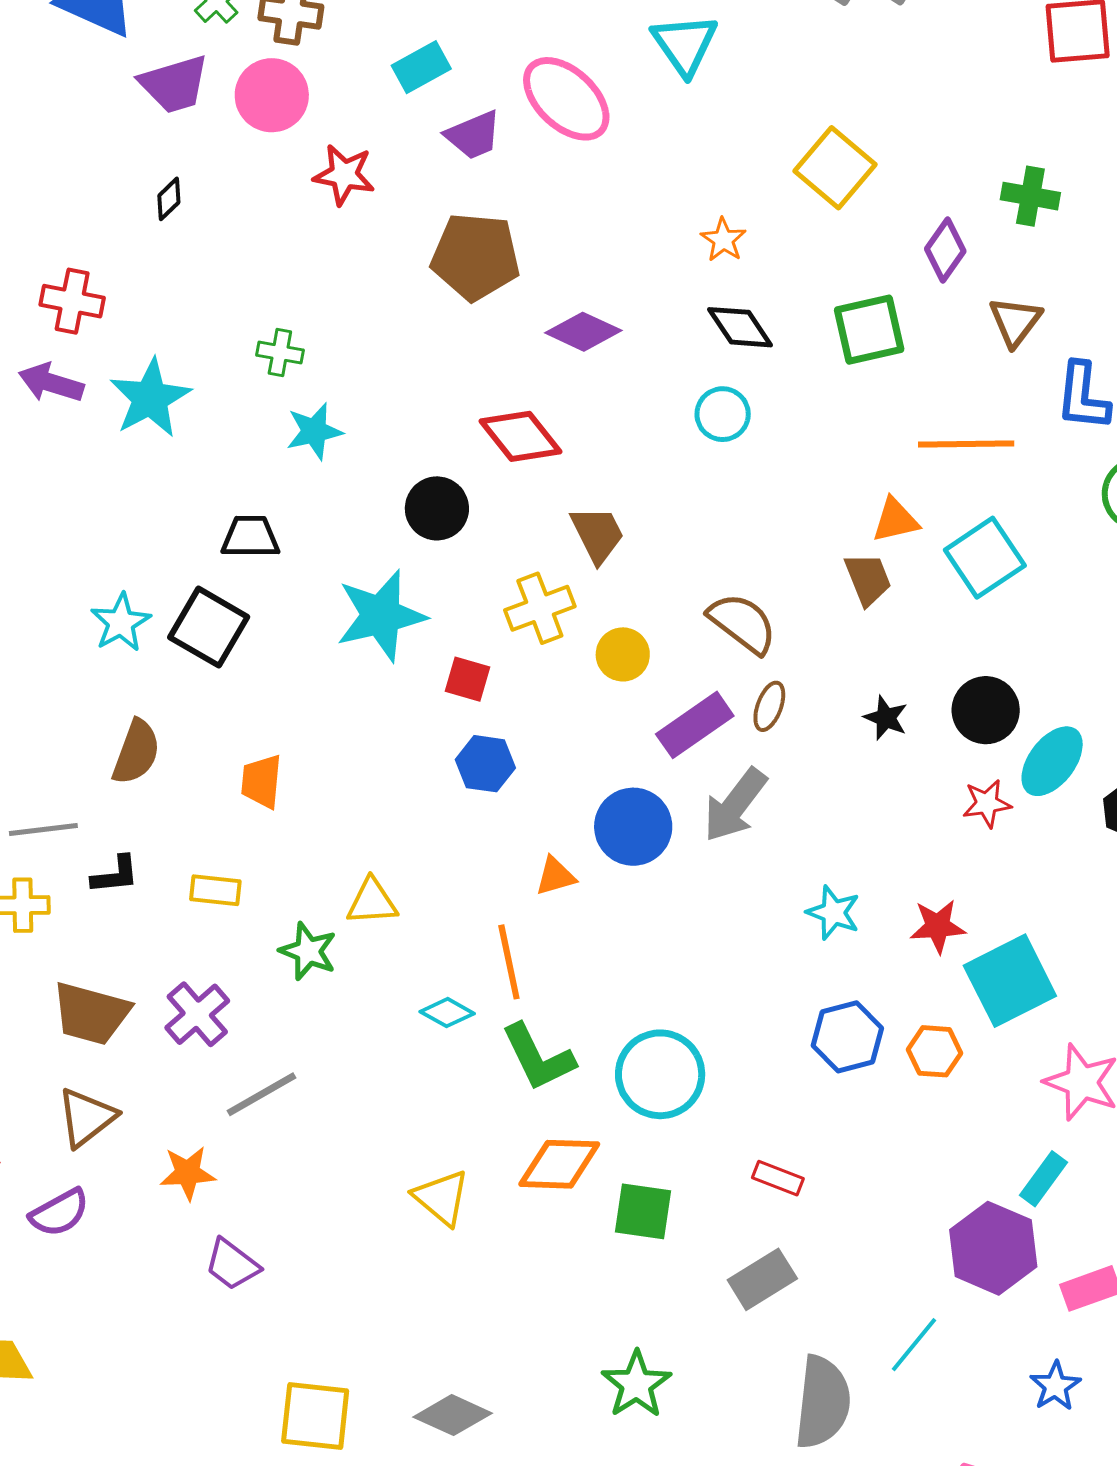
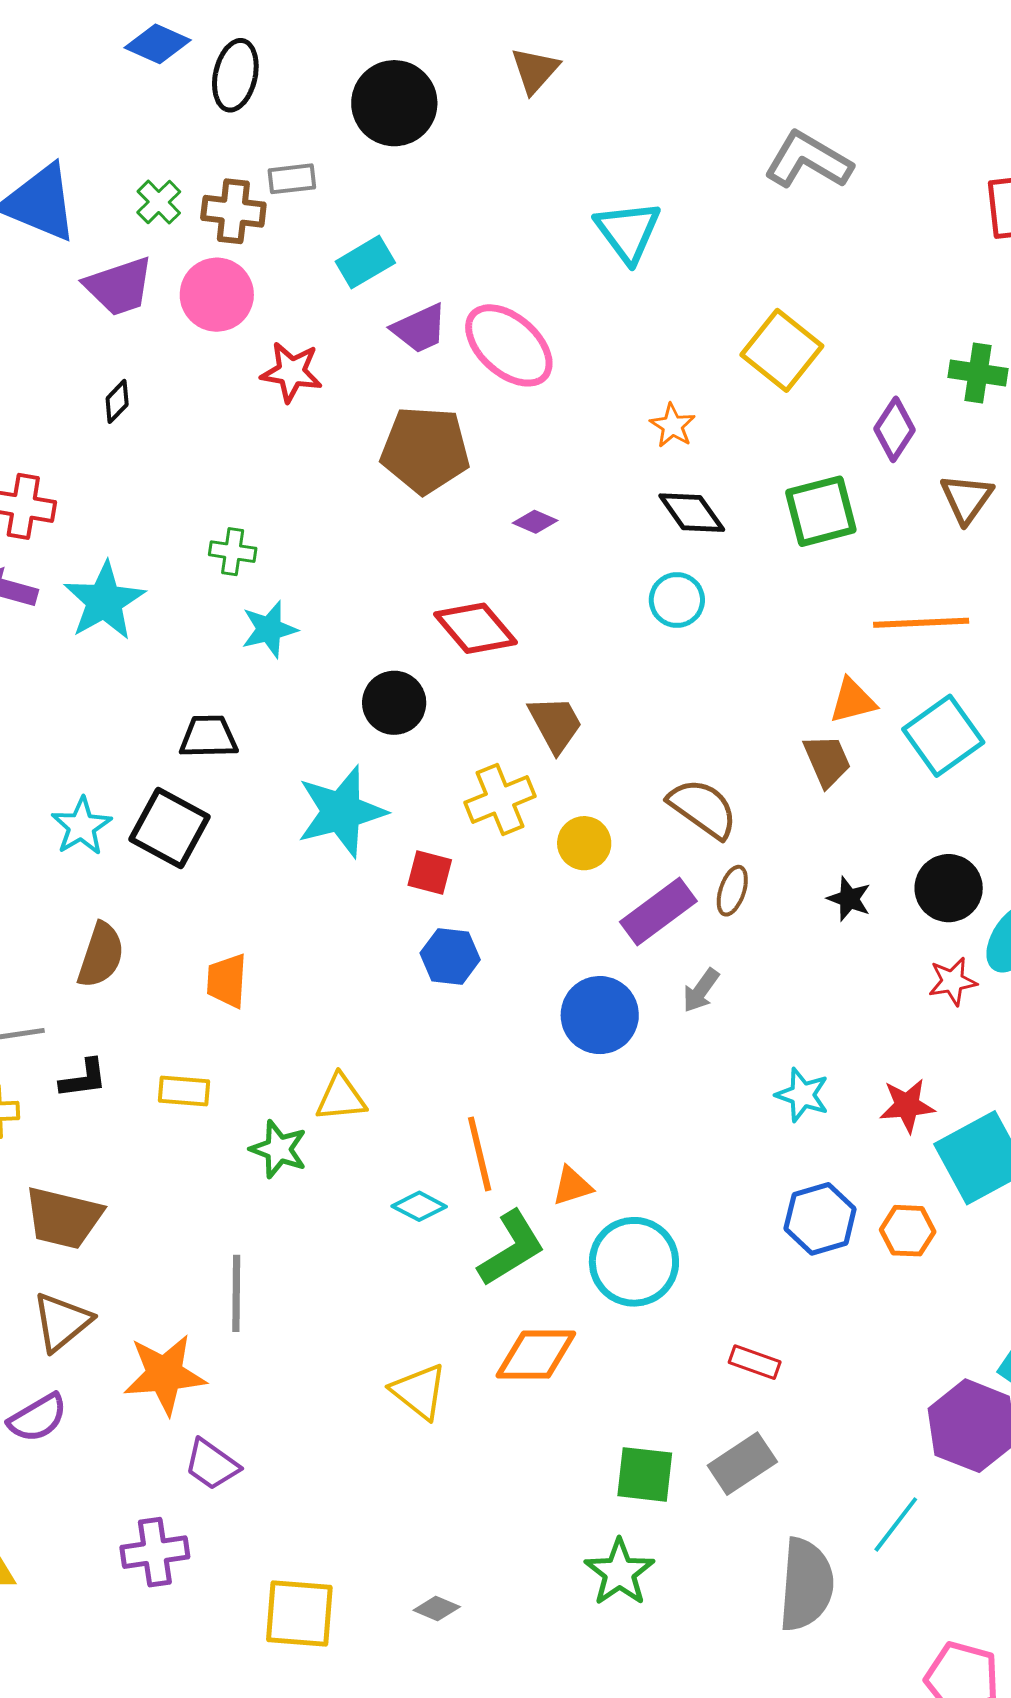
pink ellipse: (566, 99) -> (509, 345), moved
purple diamond: (583, 332) -> (535, 522), size x0.6
gray arrow: (735, 805) -> (701, 990), size x0.6
orange triangle: (555, 876) -> (572, 1186), moved
purple cross: (197, 1014) -> (155, 1552), moved, turned 34
green L-shape: (538, 1057) -> (511, 1248), turned -94
gray line: (262, 1094) -> (236, 1293), turned -58
orange star: (188, 1173) -> (165, 1374), size x1.5
green square: (643, 1211) -> (645, 1474), moved
gray diamond: (453, 1415) -> (437, 1608), size x0.6

